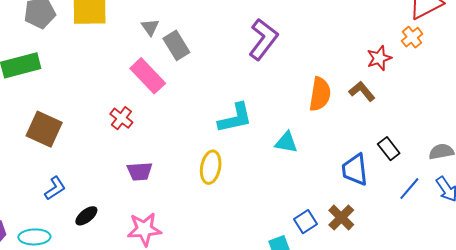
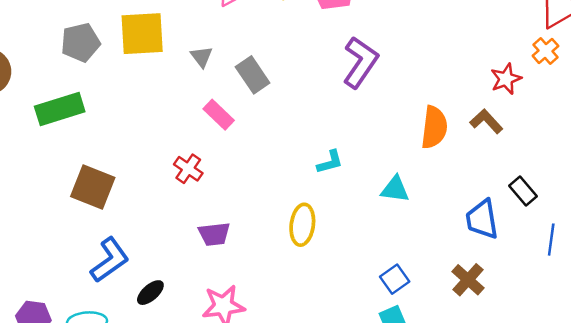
gray triangle: (150, 27) -> (202, 57), moved
pink rectangle: (148, 76) -> (219, 115), size x0.7
cyan L-shape: (235, 118) -> (330, 162), size x0.6
blue L-shape: (55, 188) -> (110, 260), size x1.5
blue line: (409, 189) -> (551, 240), turned -30
blue square: (306, 222) -> (395, 279), moved

